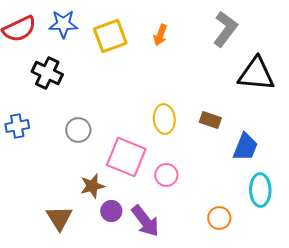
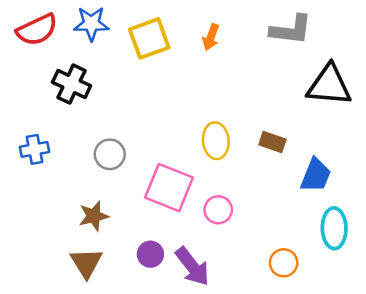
gray L-shape: (225, 29) -> (291, 30), turned 60
brown star: (92, 186) -> (94, 216), moved

